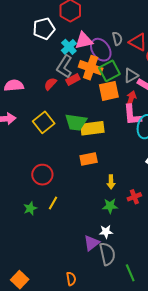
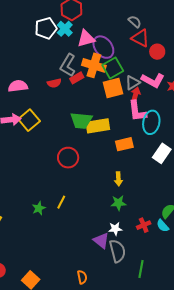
gray semicircle: (117, 39) -> (135, 22), moved, turned -32
cyan cross: (69, 47) -> (65, 29), moved
gray triangle: (131, 75) -> (133, 83), moved
red semicircle: (50, 84) -> (54, 83), turned -144
yellow square: (44, 122) -> (29, 120), moved
orange rectangle: (89, 159) -> (124, 144), moved
red circle: (42, 175) -> (68, 158), moved
red cross: (134, 197) -> (144, 225), moved
purple triangle: (91, 243) -> (101, 241), turned -42
green line: (130, 273) -> (141, 269), turned 36

